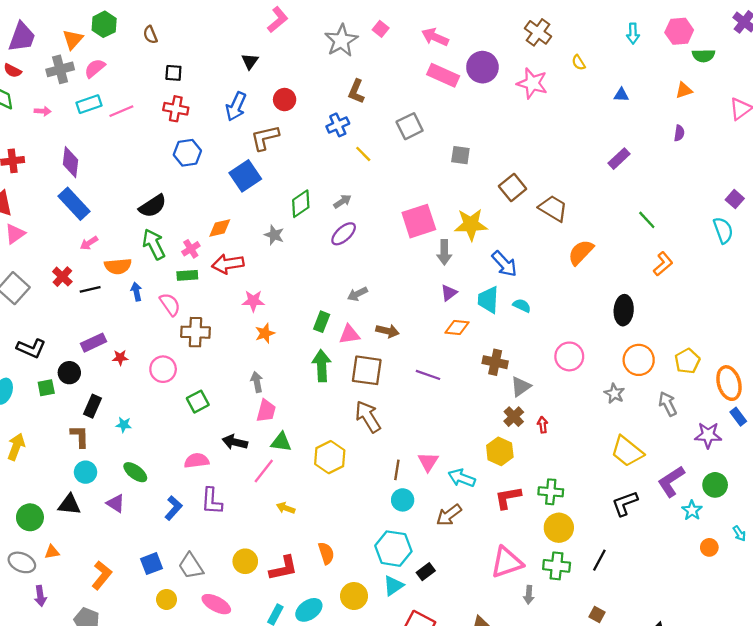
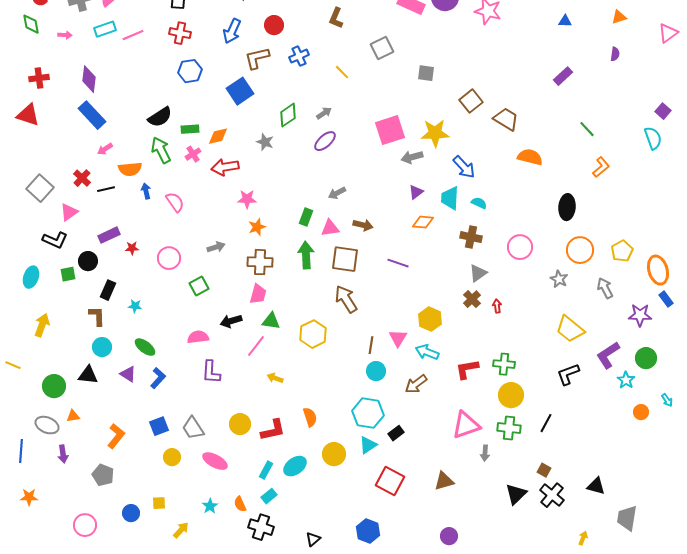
blue cross: (338, 125) -> (299, 56), moved
pink triangle: (15, 234) -> (69, 212), moved
gray arrow: (444, 252) -> (412, 157), turned 75
orange semicircle: (581, 252) -> (530, 157), turned 60
green rectangle: (187, 275) -> (190, 129), moved
brown cross: (195, 332) -> (260, 262), moved
brown cross: (495, 362) -> (471, 237), moved
gray arrow: (257, 382) -> (216, 247), moved, turned 84
black arrow: (235, 442) -> (231, 321), turned -30
yellow hexagon: (500, 451) -> (430, 319), moved
blue L-shape: (173, 508) -> (158, 378), moved

